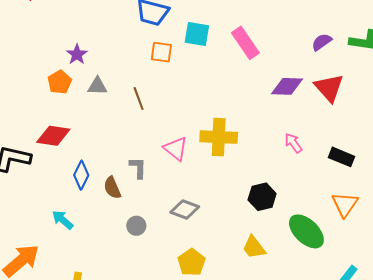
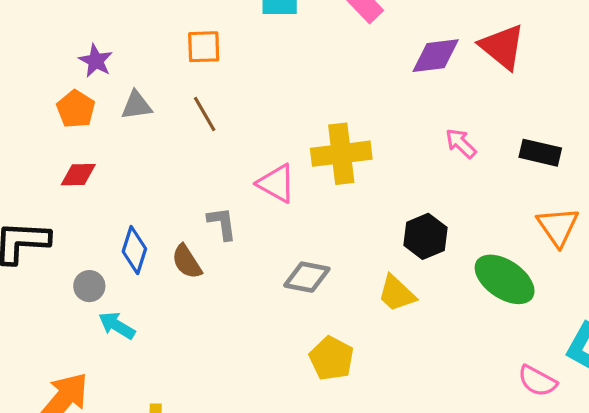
orange square: (161, 52) -> (204, 47), moved
red diamond: (53, 136) -> (78, 175), moved, size x0.7
gray circle: (136, 226) -> (89, 286), moved
yellow trapezoid: (254, 247) -> (397, 293), moved

